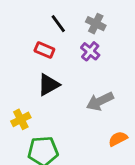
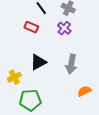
black triangle: (49, 85) -> (38, 62), moved
gray arrow: (100, 101) -> (71, 64), turned -54

